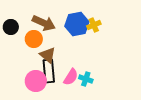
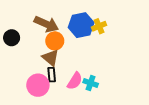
black circle: (11, 27) -> (12, 38), moved
orange circle: (34, 39) -> (55, 41), moved
black rectangle: (49, 71) -> (52, 75), size x0.6

